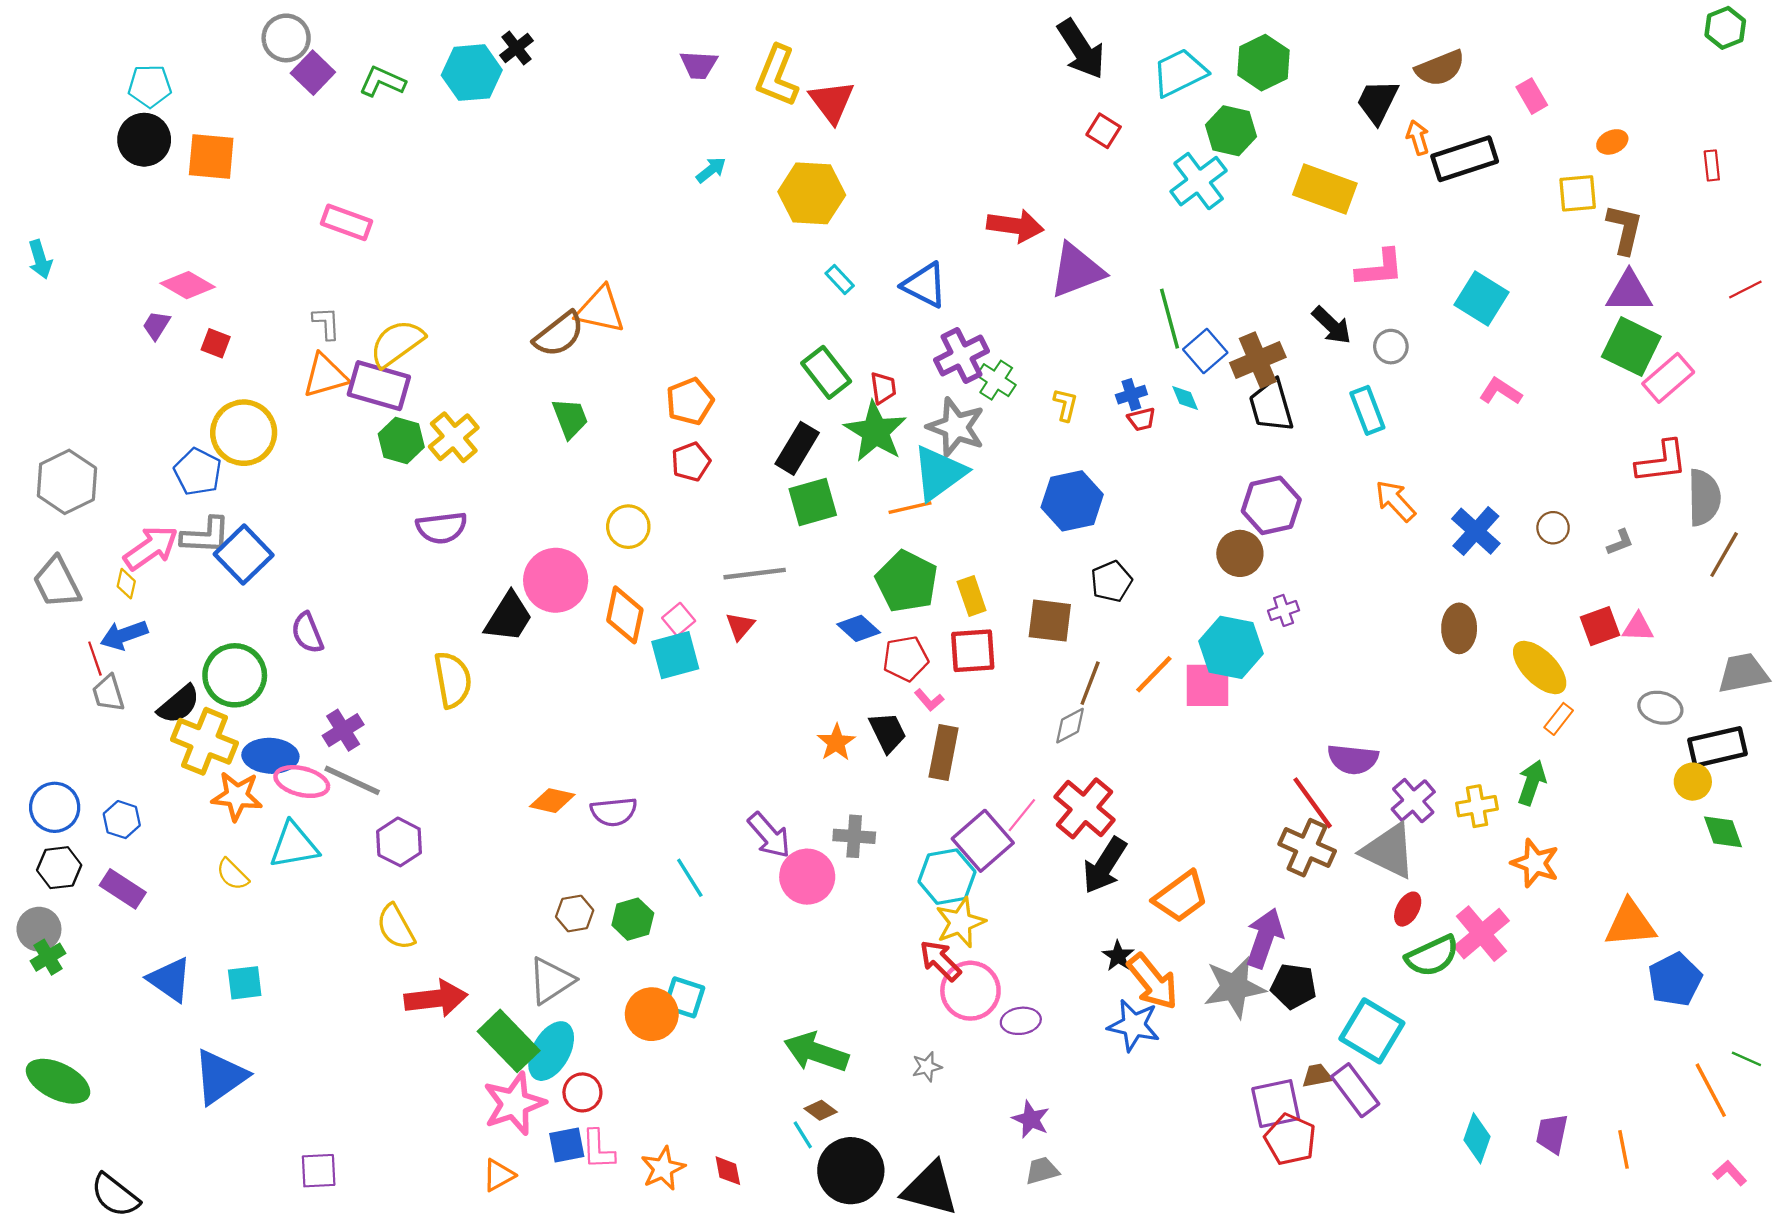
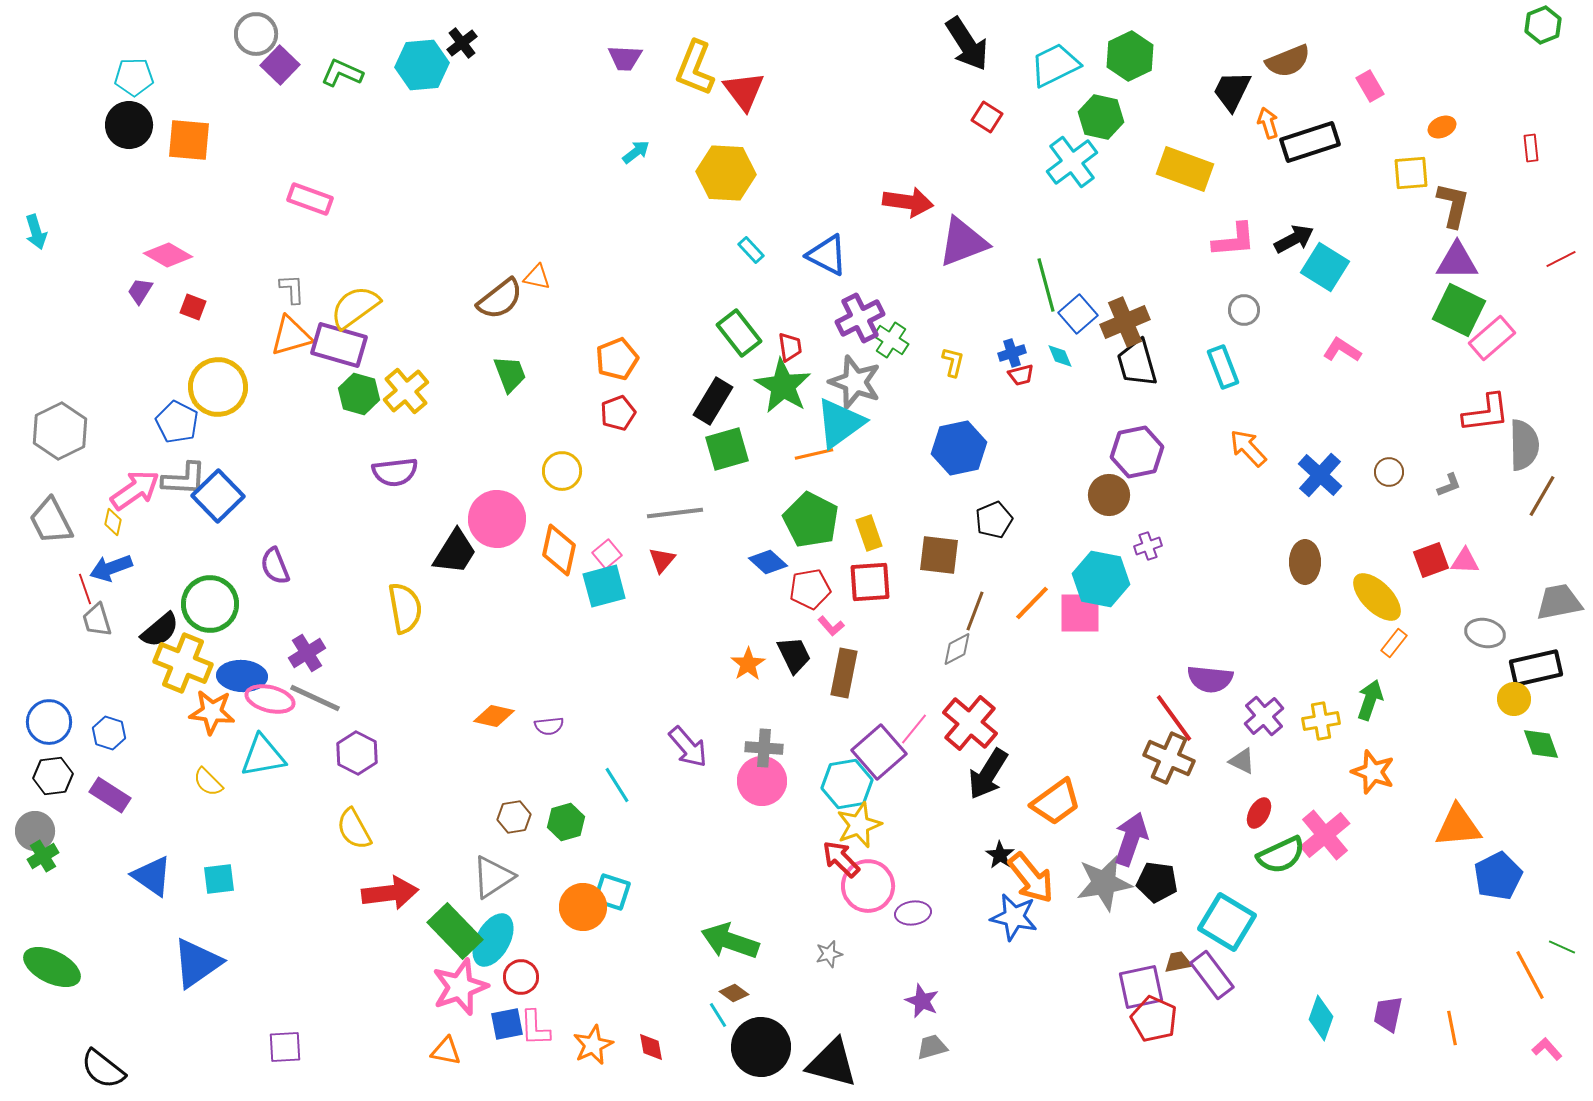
orange triangle: (600, 310) -> (537, 277), size x0.6
black arrow: (1332, 325) -> (1294, 239), moved, turned -72
purple semicircle: (614, 812) -> (549, 726), size x0.7
gray triangle: (1389, 851) -> (1242, 761), size x0.5
pink circle: (807, 877) -> (762, 781), moved
orange triangle: (499, 1175) -> (446, 1051), turned 40

